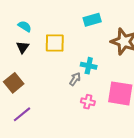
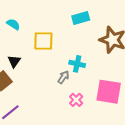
black triangle: (23, 47) -> (14, 61), moved
pink cross: (88, 102) -> (76, 100), turned 32

